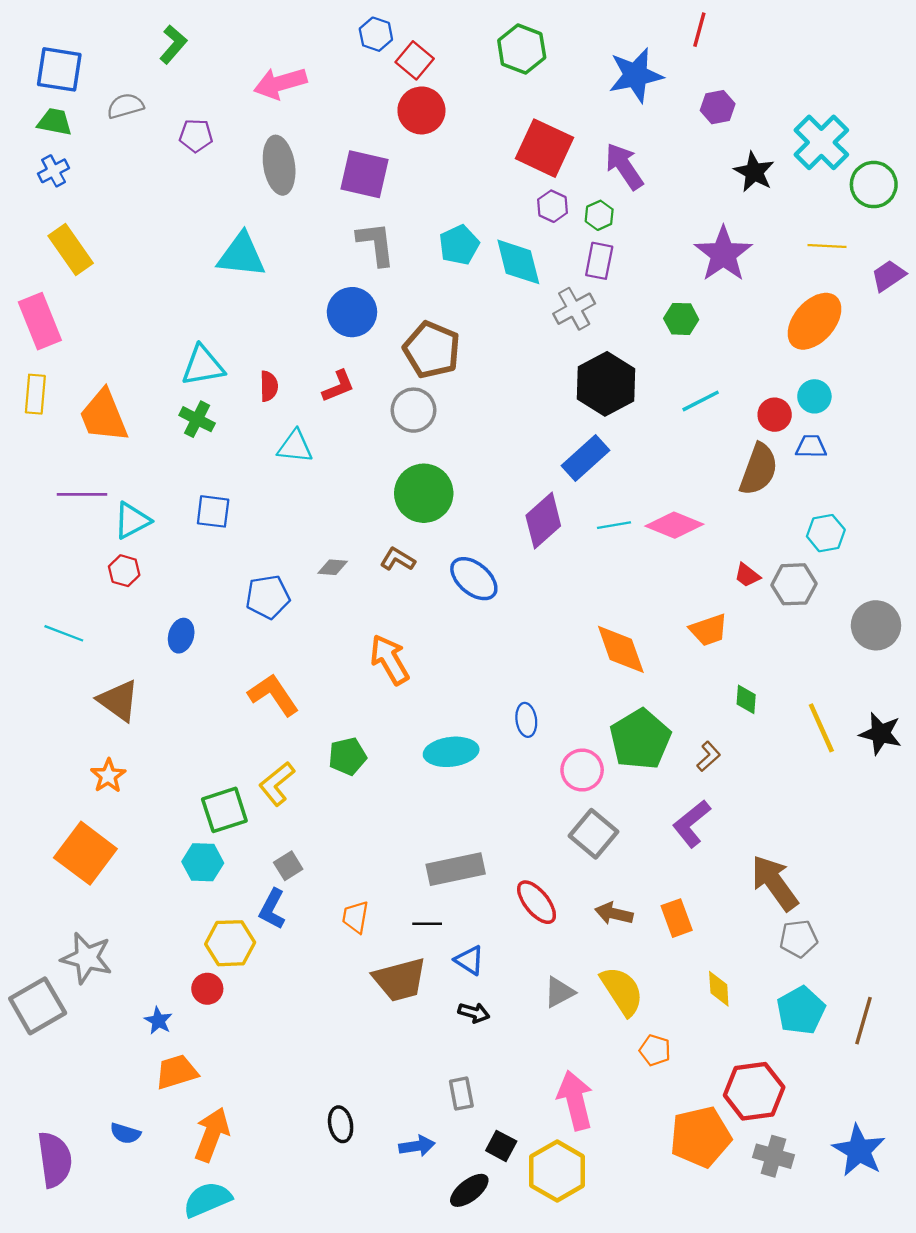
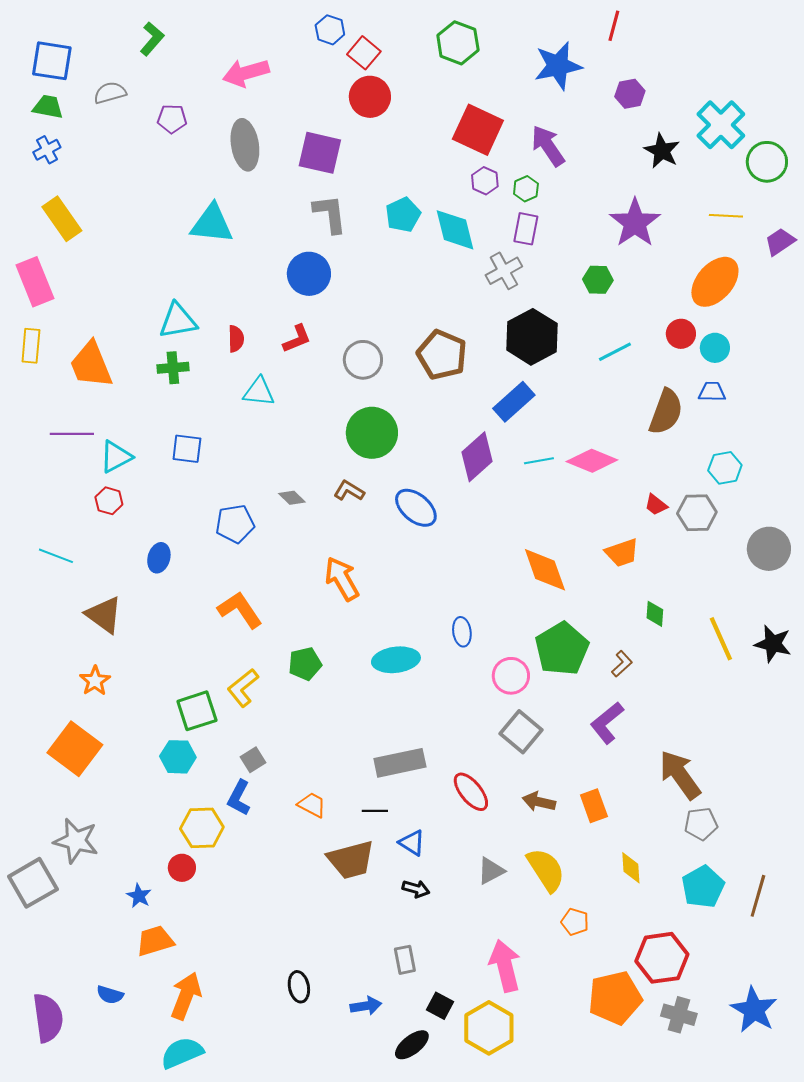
brown pentagon: (432, 350) -> (442, 355), moved
red circle: (775, 415) -> (681, 334), moved
green cross: (197, 419) -> (173, 368), turned -32
gray diamond: (333, 567) -> (292, 498), turned 40
orange trapezoid: (355, 917) -> (312, 805), turned 108

